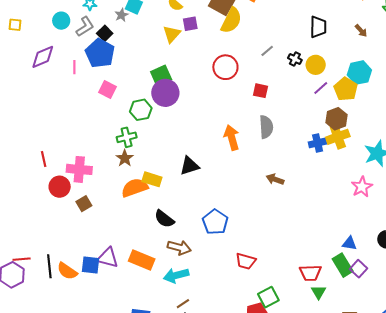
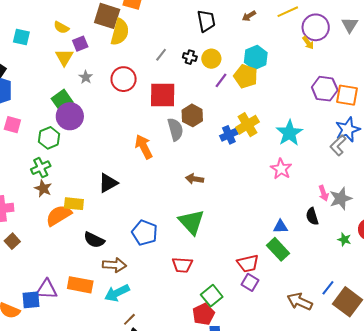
gray star: (121, 15) -> (86, 77), moved
brown arrow: (361, 31) -> (249, 16), turned 112
red square: (261, 91) -> (163, 95), size x1.8
brown hexagon: (337, 119) -> (192, 115), moved
purple square: (359, 269) -> (250, 282), moved
green triangle: (319, 292) -> (191, 222), moved, size x1.8

